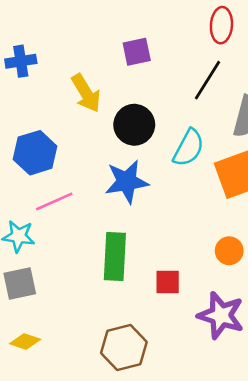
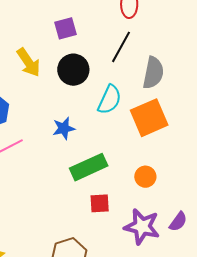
black circle: (134, 125) -> (73, 70), moved
blue star: (127, 182) -> (64, 128), size x0.7
green rectangle: (115, 256) -> (89, 167), moved, turned 66

